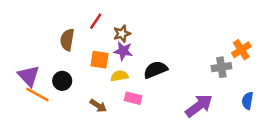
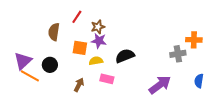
orange cross: (241, 50) -> (194, 40), turned 35
purple triangle: (29, 76) -> (23, 61), turned 30
brown arrow: (98, 106) -> (79, 85), turned -96

